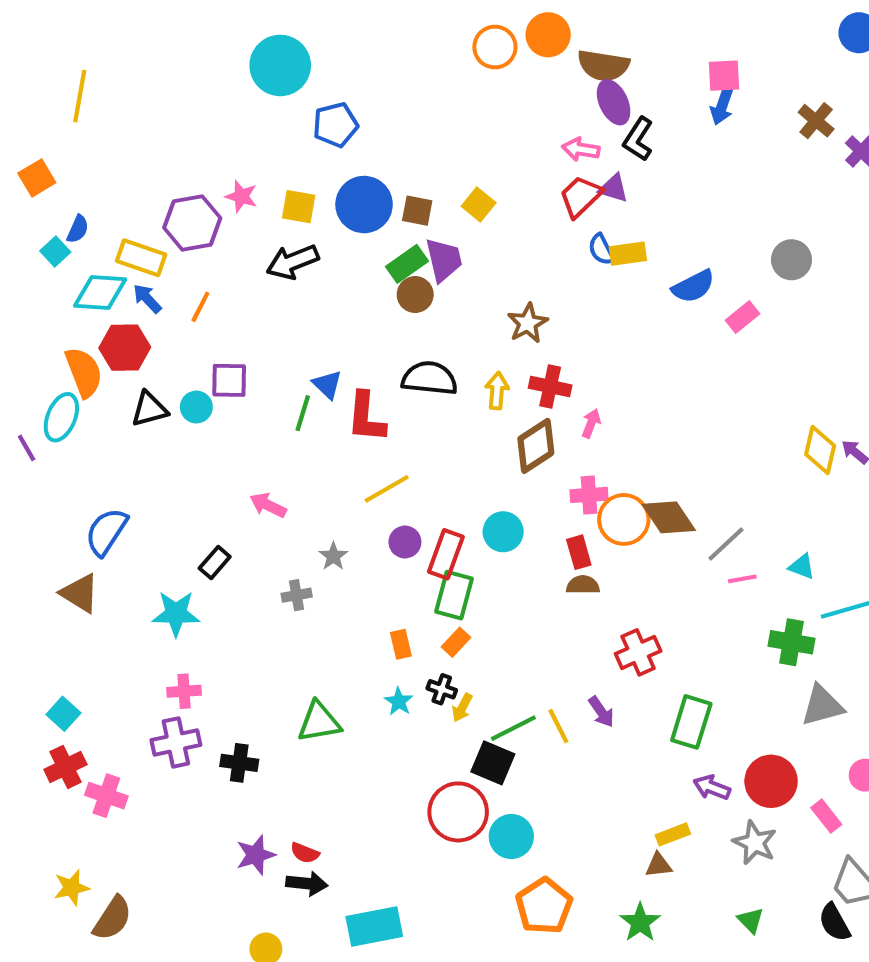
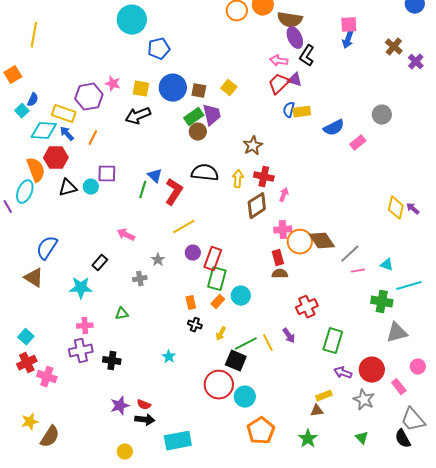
blue semicircle: (601, 250) -> (289, 110), turned 42
red L-shape: (366, 417) -> (174, 192), turned -152
cyan circle: (503, 532) -> (241, 296), moved
black cross: (442, 689) -> (195, 325), moved
cyan star: (399, 702) -> (169, 357), moved
green triangle: (319, 722) -> (122, 314), moved, size x0.6

